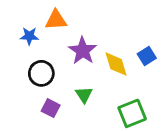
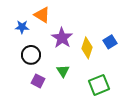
orange triangle: (56, 20) -> (42, 15), turned 36
yellow diamond: (116, 64) -> (87, 48), turned 35

